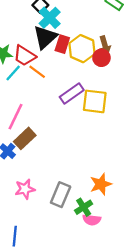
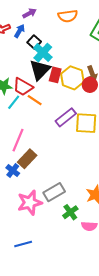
pink star: (25, 189) -> (30, 203), size x1.4
gray rectangle: (61, 195) -> (54, 192), moved, turned 40
green cross: (84, 207) -> (70, 212), moved
blue line: (15, 236) -> (23, 244), turned 72

